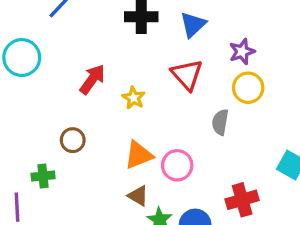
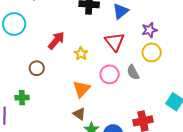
gray semicircle: (220, 122) -> (133, 72), turned -42
brown circle: (73, 140) -> (37, 68), moved
orange triangle: (139, 155) -> (81, 89), turned -30
pink circle: (177, 165) -> (110, 74), moved

